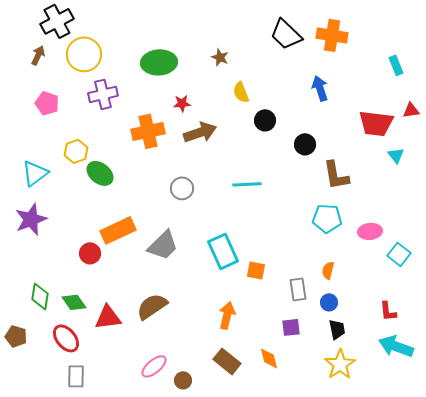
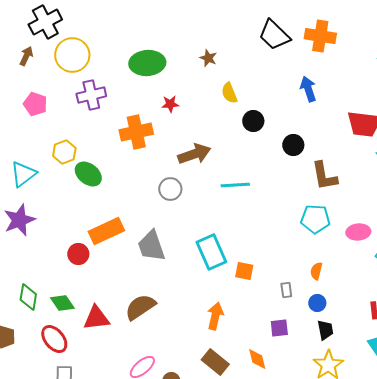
brown arrow: (200, 132) -> (194, 154), moved
gray trapezoid: (163, 245) -> (151, 246), turned 116
gray rectangle: (298, 289) -> (286, 290), size x0.7

